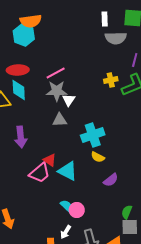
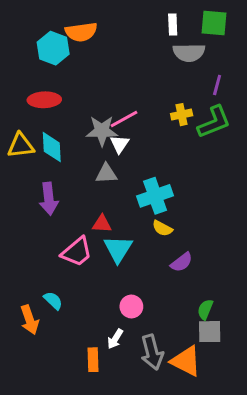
orange semicircle: (31, 21) -> (81, 32), moved
pink line: (56, 73) -> (124, 119), moved
cyan diamond: (19, 90) -> (52, 147), moved
red triangle: (50, 160) -> (102, 224), moved, turned -32
cyan triangle: (68, 171) -> (118, 249), turned 35
cyan semicircle: (67, 206) -> (53, 301), moved

